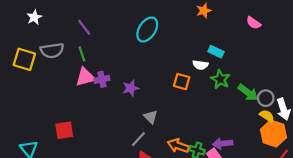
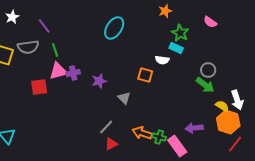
purple line: (84, 27) -> (44, 26), moved
green star: (220, 79) -> (180, 33), moved
gray circle: (266, 98) -> (208, 70), moved
gray triangle: (151, 117) -> (124, 98), moved
red square: (64, 130) -> (39, 87), moved
purple arrow: (223, 144) -> (194, 128), moved

